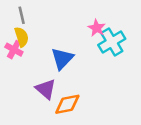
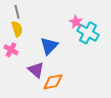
cyan cross: (112, 42) -> (88, 33), turned -30
pink cross: (14, 50) -> (11, 50), moved

